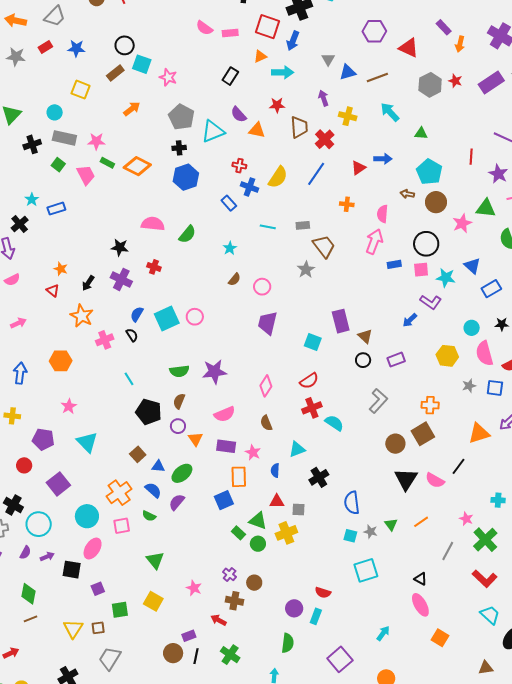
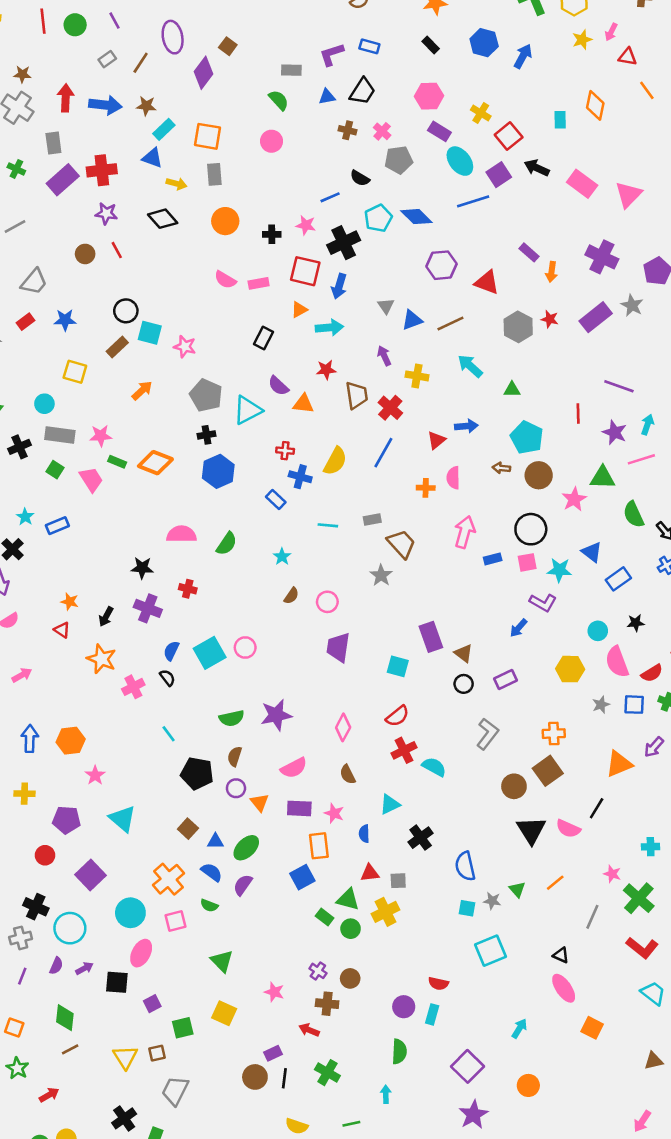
pink semicircle: (382, 214) -> (453, 478), moved
orange hexagon: (61, 361) -> (71, 741), moved

